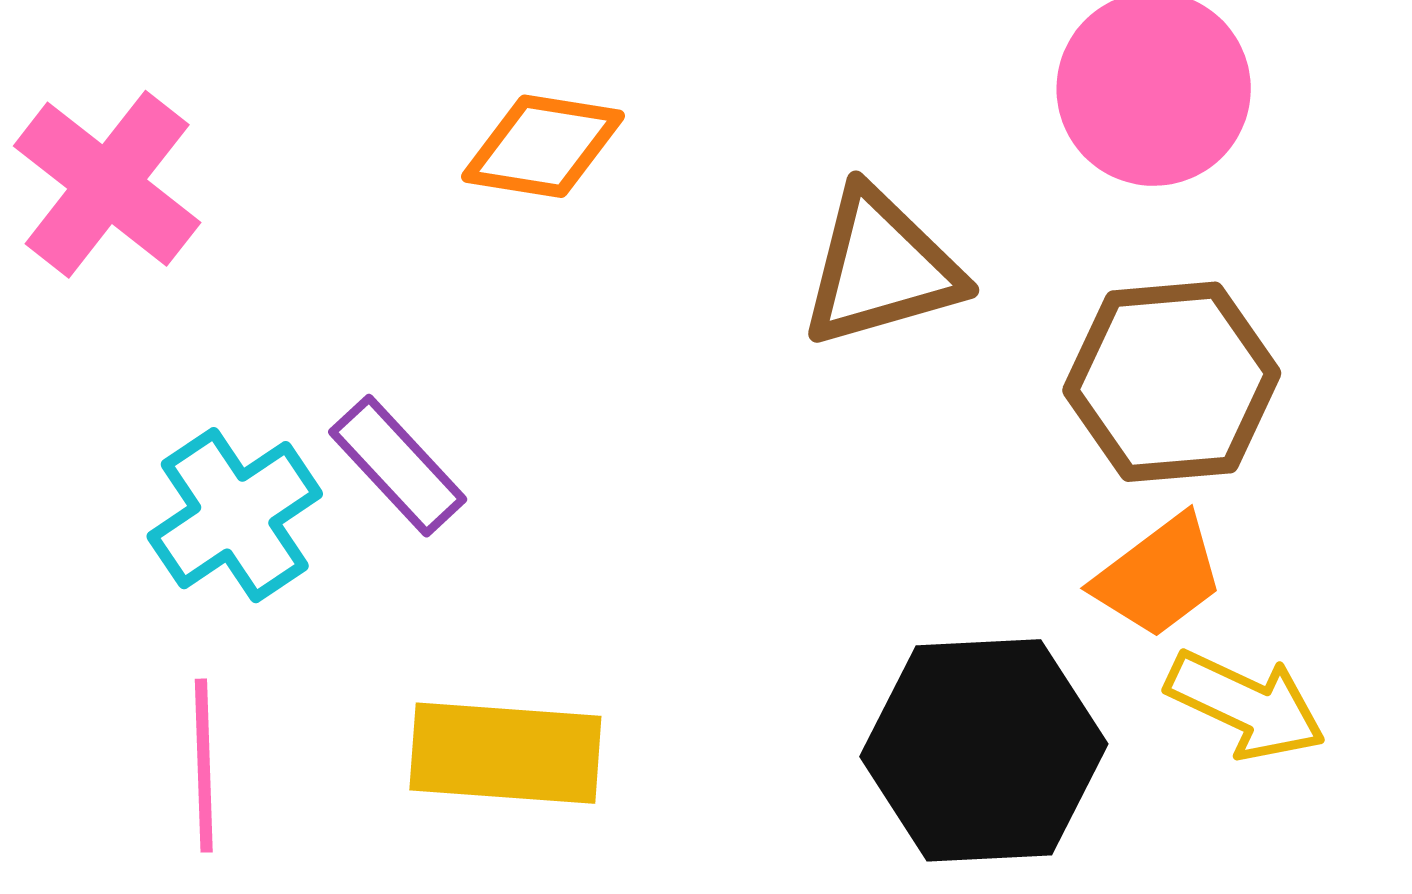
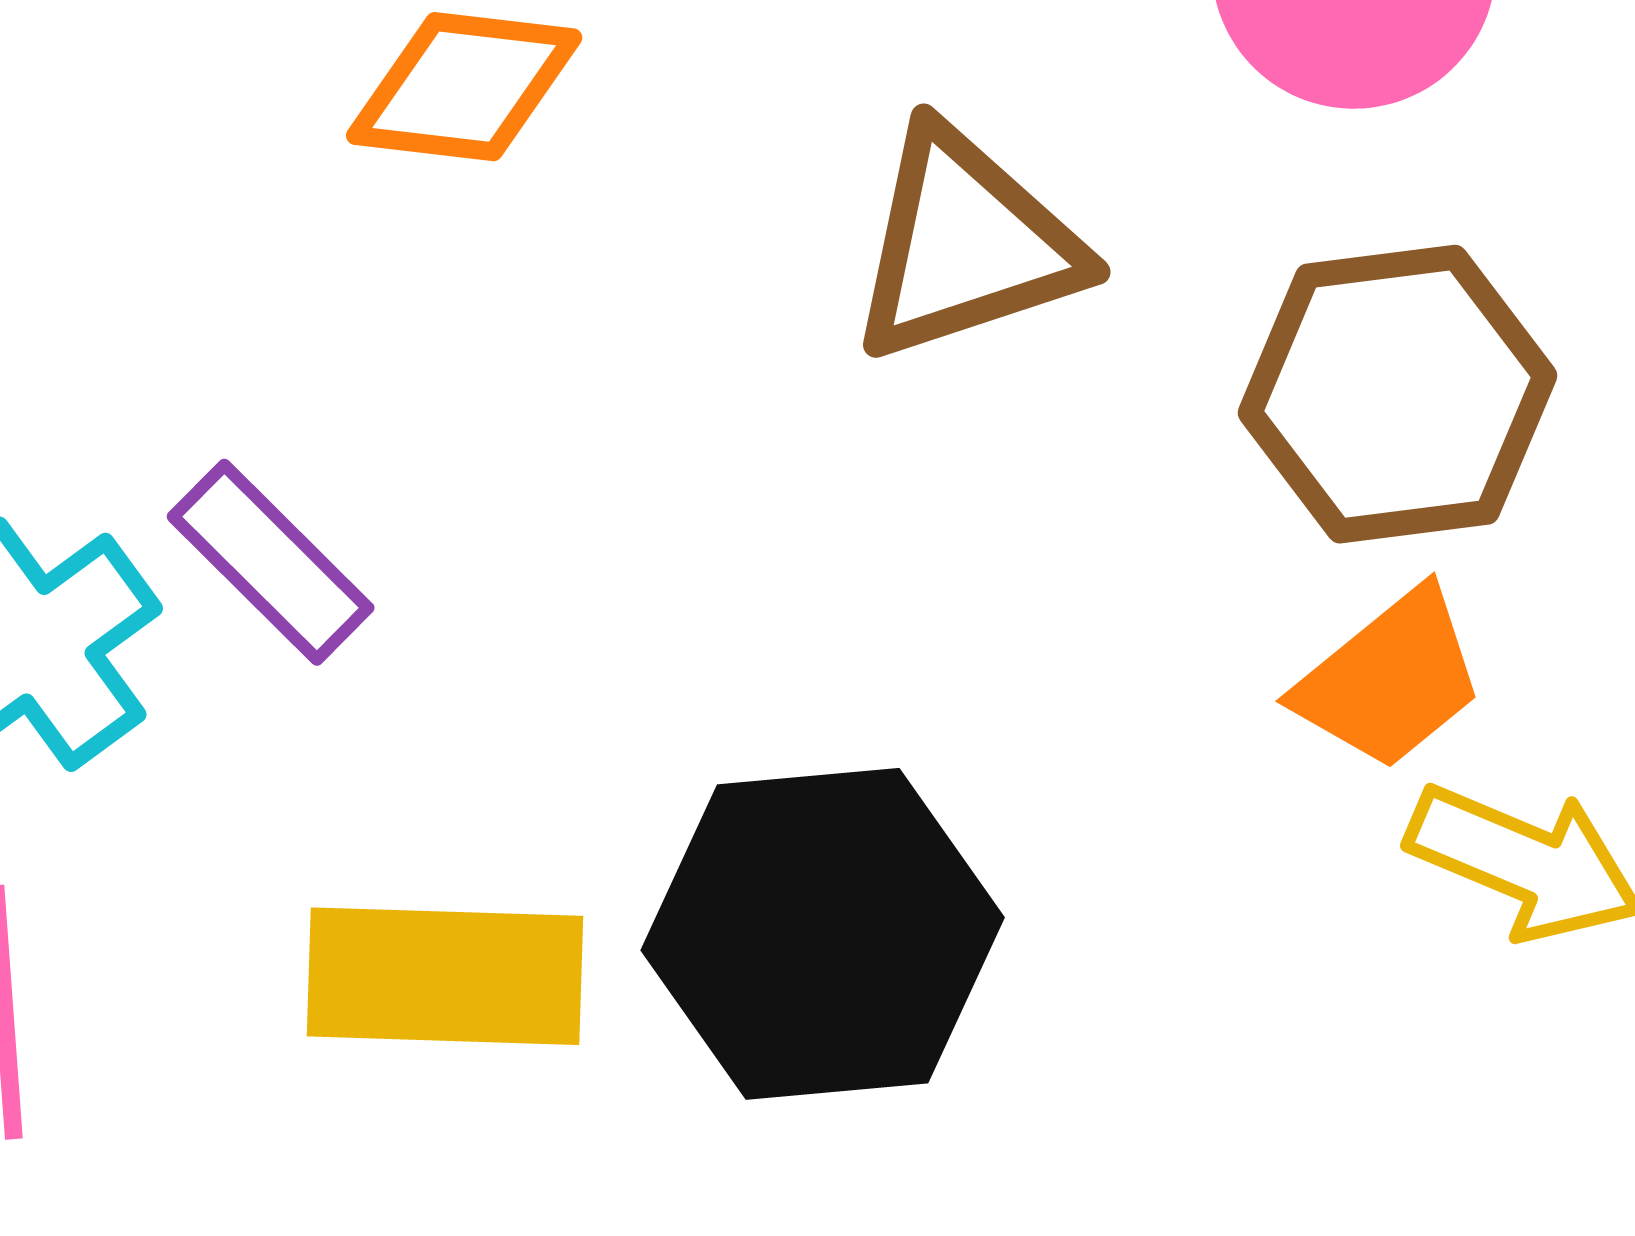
black hexagon: (984, 750) -> (823, 934), moved

